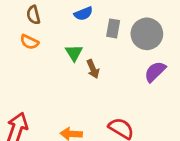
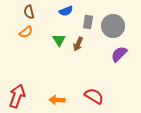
orange semicircle: (29, 42) -> (26, 32), turned -64
brown arrow: (93, 69) -> (78, 44), moved, turned 48

